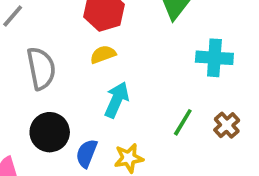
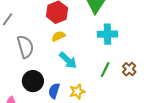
cyan cross: (214, 58) -> (107, 34), moved
cyan arrow: (117, 100) -> (68, 60), turned 114

